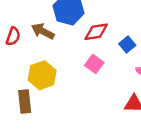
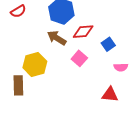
brown arrow: (43, 31) -> (57, 38), moved
red semicircle: (13, 36) -> (18, 11), moved, turned 35

